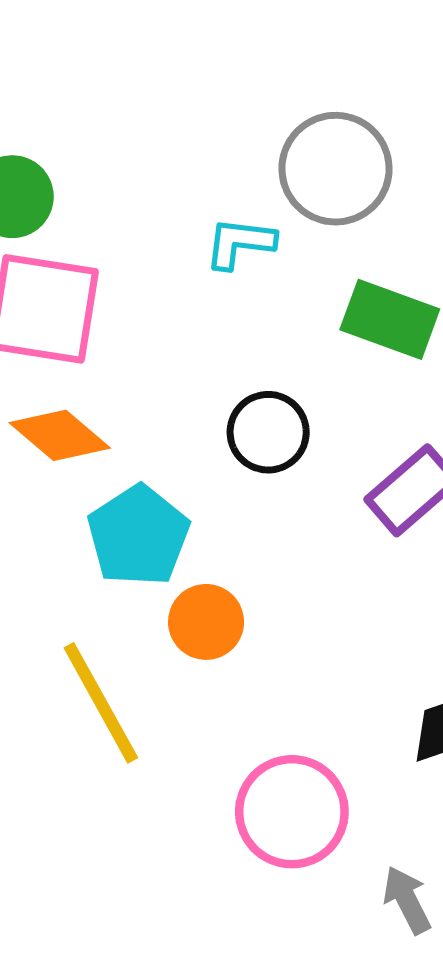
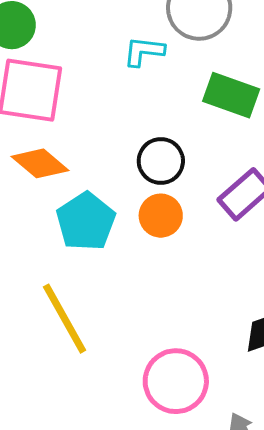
orange circle: (206, 622) -> (161, 216), moved

